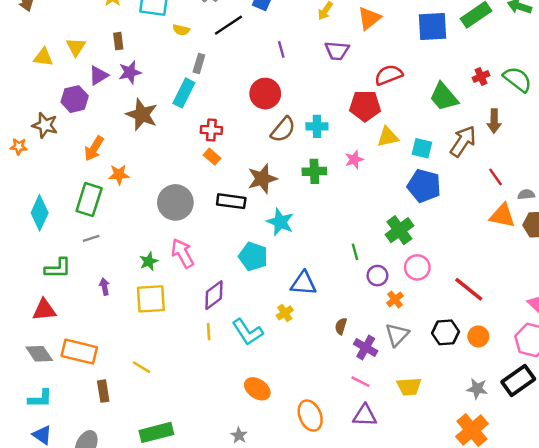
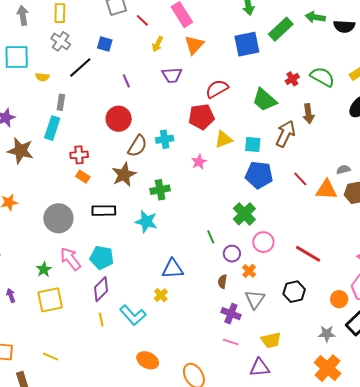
green cross: (314, 171) -> (160, 190), moved
red line: (495, 177) -> (300, 179), moved
brown star: (262, 179) -> (124, 175), moved
cyan pentagon: (253, 257) -> (102, 258), moved
brown semicircle: (341, 326) -> (222, 282), moved
orange circle: (478, 336) -> (339, 299), moved
purple triangle: (365, 416) -> (259, 368), moved

